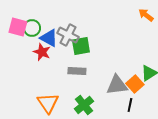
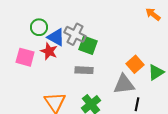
pink square: (18, 27) -> (25, 57), moved
green square: (81, 46) -> (88, 45), turned 30
orange square: (135, 84) -> (135, 64), moved

